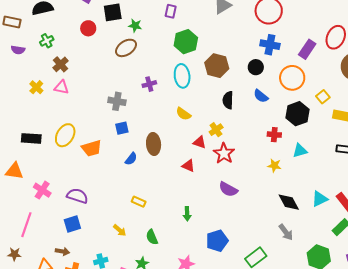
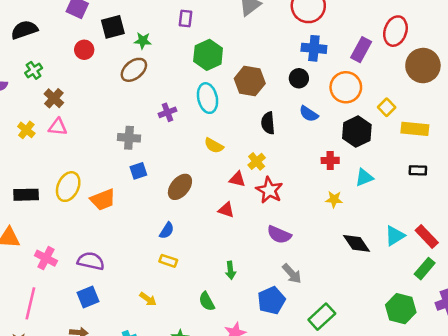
brown ellipse: (154, 144) -> (180, 187), turned 50
blue semicircle: (131, 159) -> (167, 231), moved
gray arrow: (286, 232) -> (292, 274), moved
green semicircle: (152, 237) -> (207, 301), moved

